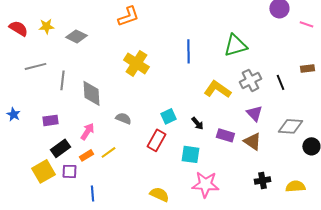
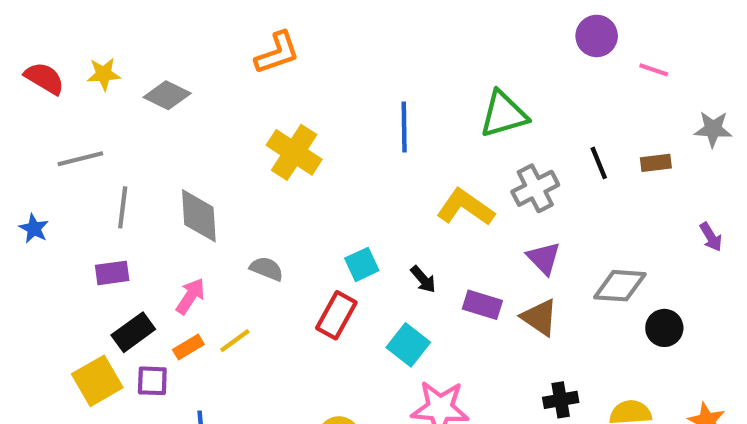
gray line: (62, 80) -> (123, 207), moved
black line: (280, 82) -> (599, 163), moved
blue star: (13, 114) -> (34, 229), moved
cyan square: (190, 154) -> (408, 345), turned 30

